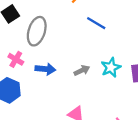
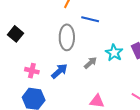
gray ellipse: (37, 31) -> (67, 37), moved
blue arrow: (45, 69) -> (59, 71), turned -30

